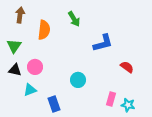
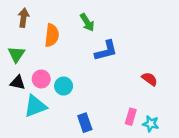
blue L-shape: (103, 43) -> (106, 51), moved
cyan circle: (78, 80) -> (64, 86), moved
cyan triangle: (30, 90) -> (35, 106), size x1.5
blue rectangle: (54, 104) -> (85, 123), moved

